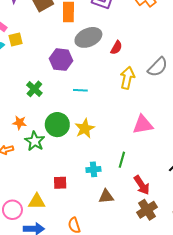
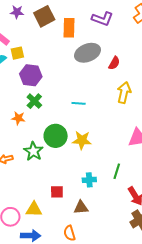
purple hexagon: (61, 60) -> (31, 75), moved
orange star: (20, 123) -> (18, 118), moved
yellow star: (85, 128) -> (82, 140), turned 30
brown triangle: (106, 197) -> (81, 207), moved

